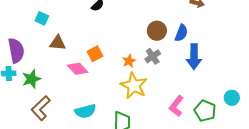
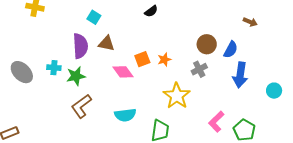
purple semicircle: (16, 51) -> (80, 46), moved
orange star: (129, 61) -> (164, 60), moved
cyan circle: (232, 98) -> (274, 91), moved

